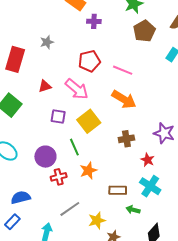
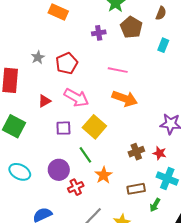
purple cross: (94, 21) -> (99, 33), moved
red pentagon: (89, 61) -> (67, 63), moved
brown cross: (126, 139) -> (136, 152), moved
green arrow: (133, 210) -> (155, 205), turned -64

